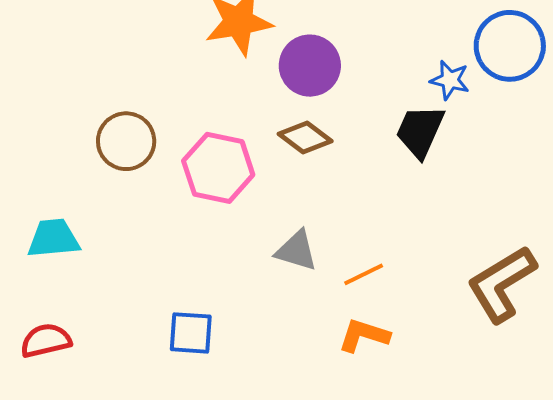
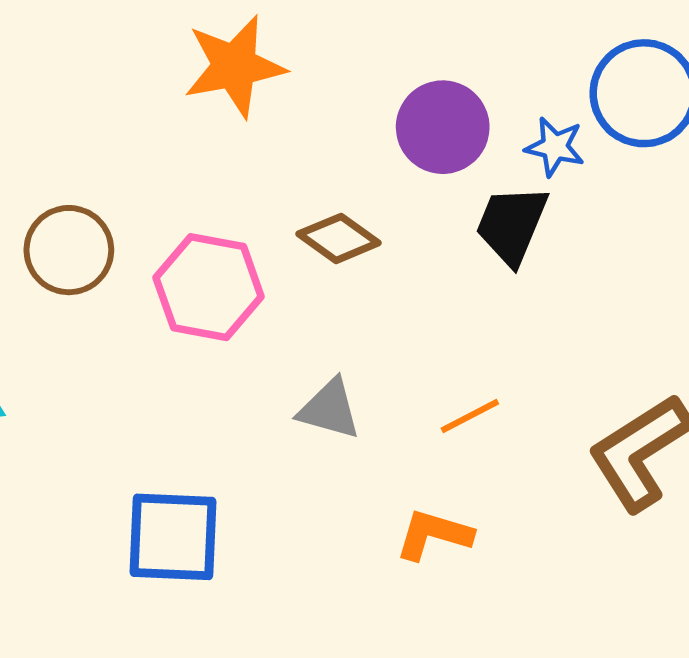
purple circle: (310, 66) -> (443, 127), moved
orange line: (364, 274) -> (470, 416), moved
blue square: (191, 333) -> (173, 537), size x1.4

